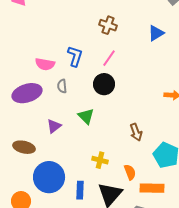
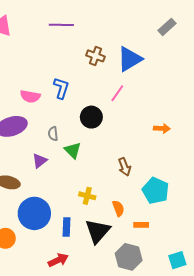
blue triangle: (156, 33) -> (130, 59), moved, size x1.5
pink line: (109, 58) -> (117, 93), moved
gray semicircle: (62, 86) -> (53, 134), moved
orange rectangle: (152, 188) -> (141, 225), size x0.6

